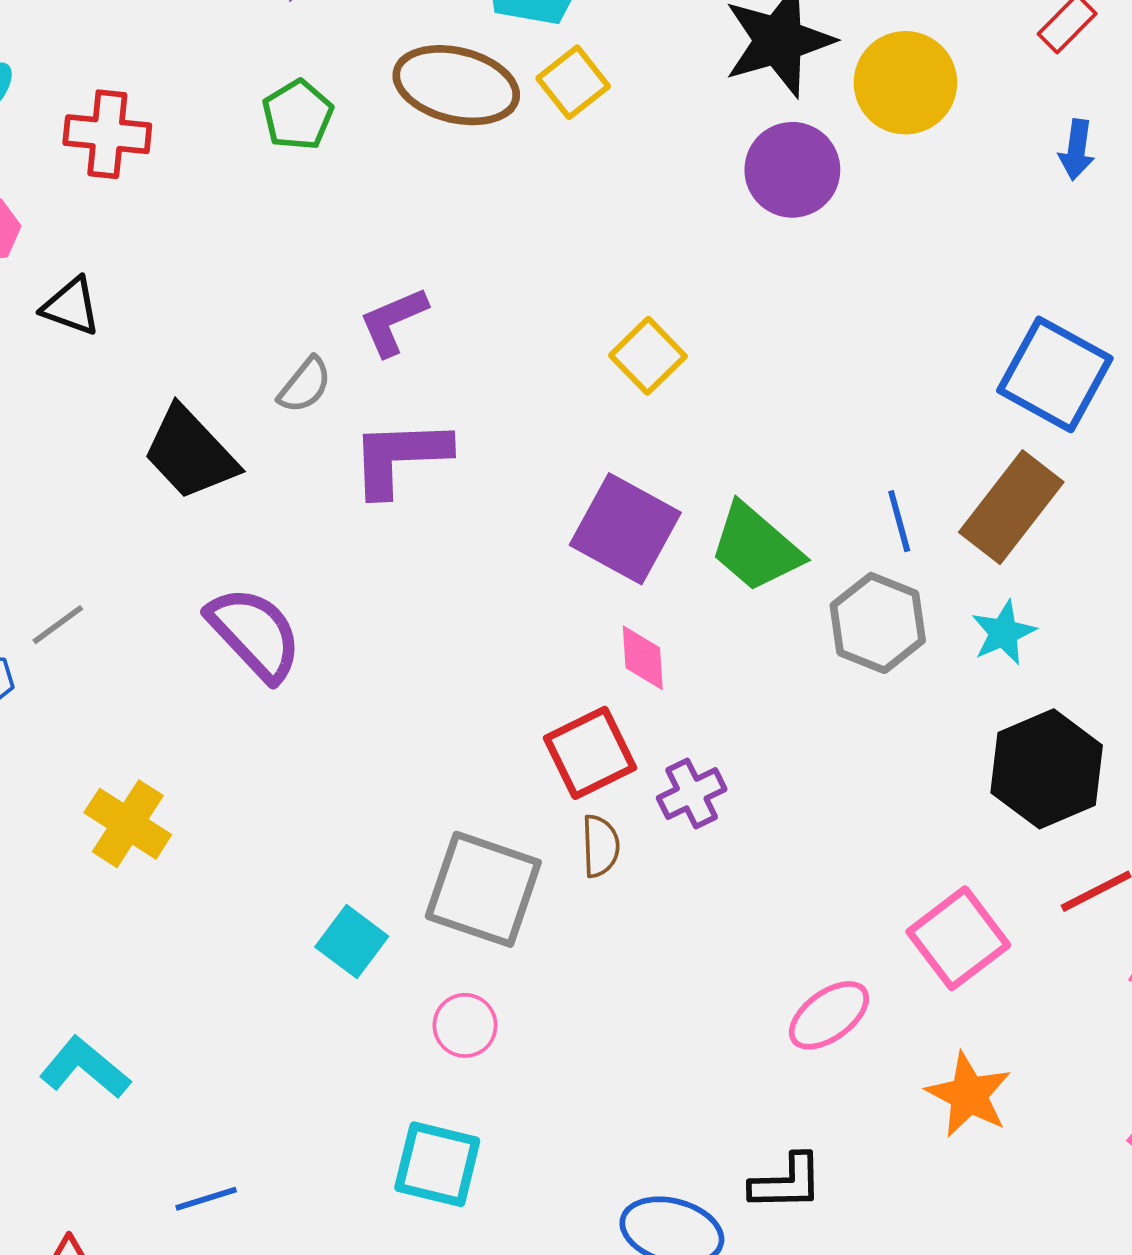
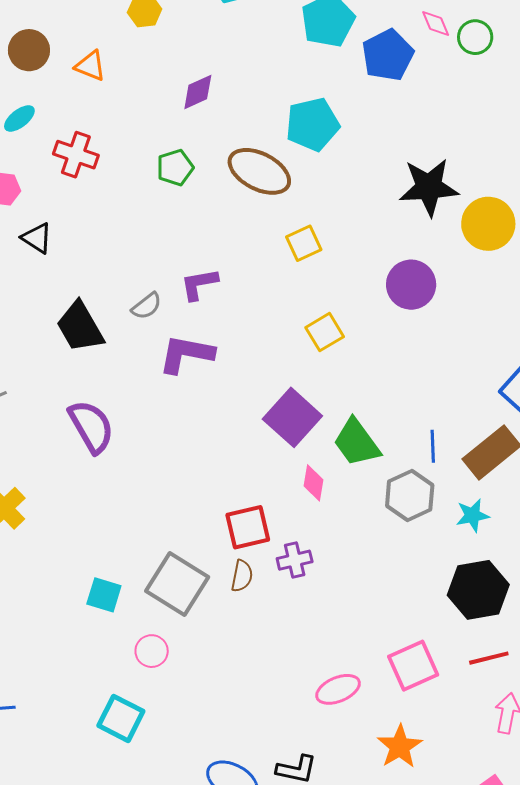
yellow square: (573, 82) -> (304, 243), moved
purple circle: (792, 170) -> (411, 285), moved
pink diamond: (643, 658) -> (314, 483), moved
cyan square: (352, 942) -> (104, 595), turned -33

